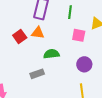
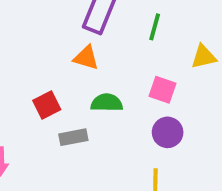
pink square: (79, 35) -> (162, 90), moved
red square: (20, 37) -> (47, 105), moved

